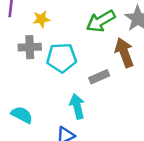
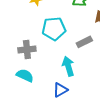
gray cross: (30, 47) -> (27, 49), moved

